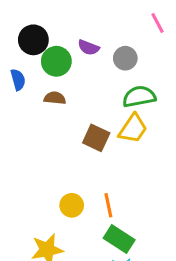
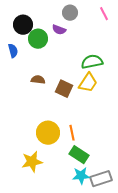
gray circle: (125, 58) -> (70, 13), moved
brown semicircle: (55, 98) -> (38, 80), moved
yellow circle: (72, 205) -> (48, 133), size x1.5

